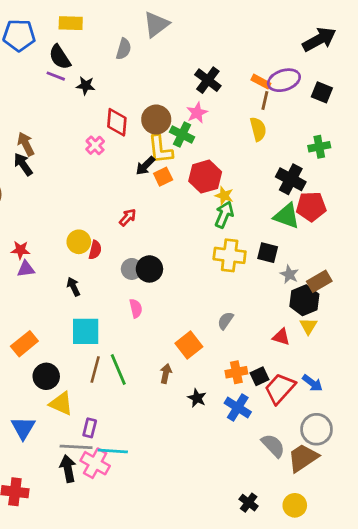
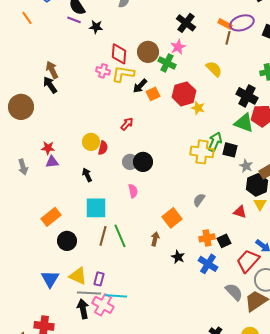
yellow semicircle: (258, 129) -> (214, 69), moved, turned -30
pink cross: (95, 145) -> (103, 71), turned -32
yellow L-shape: (160, 149) -> (123, 74), moved, turned 105
green arrow: (224, 215) -> (215, 142), moved
red trapezoid: (280, 389) -> (248, 261), moved
yellow triangle: (61, 403) -> (78, 276), moved

